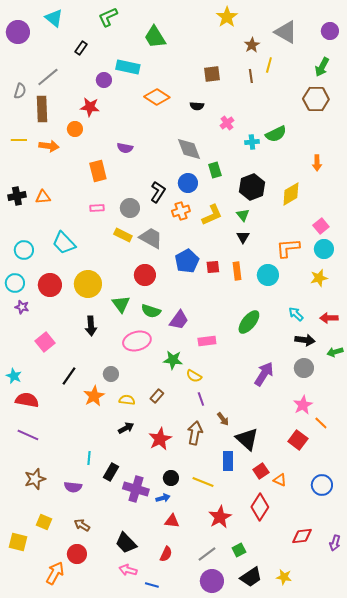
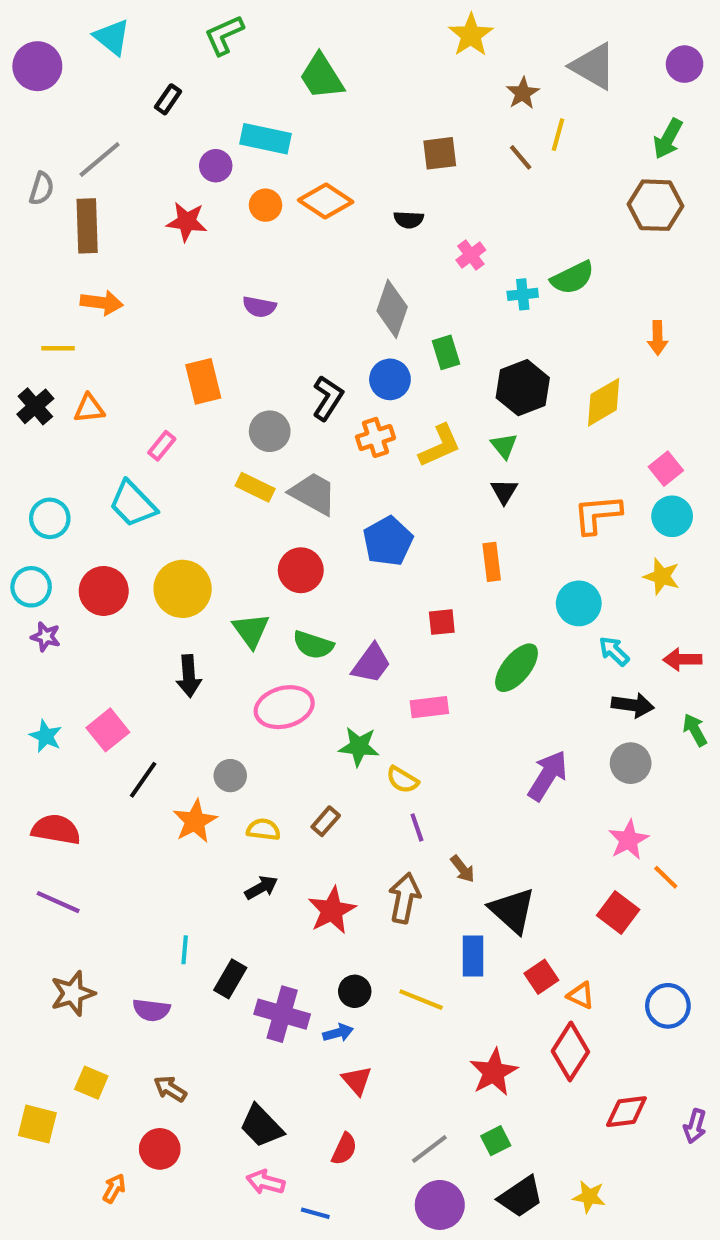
brown line: (251, 76) -> (521, 157), turned -32
orange circle: (75, 129) -> (266, 205), moved
yellow line: (19, 140) -> (58, 348), moved
gray diamond: (189, 149) -> (392, 309), turned 40
orange rectangle: (98, 171) -> (203, 381), moved
black cross: (17, 196) -> (35, 406), turned -30
pink rectangle: (97, 208) -> (162, 446), moved, turned -48
red square: (213, 267) -> (442, 622), moved
cyan circle: (268, 275) -> (579, 603), moved
yellow star: (319, 278) -> (662, 576), turned 30
pink square: (45, 342) -> (108, 730), moved
green arrow: (335, 352) -> (695, 730), turned 77
cyan star: (14, 376) -> (46, 736), moved
red diamond: (260, 507) -> (570, 1051), moved
red star: (220, 517) -> (494, 1072), moved
red triangle: (172, 521) -> (357, 1080), turned 42
orange arrow: (55, 573) -> (114, 1188), size x0.6

